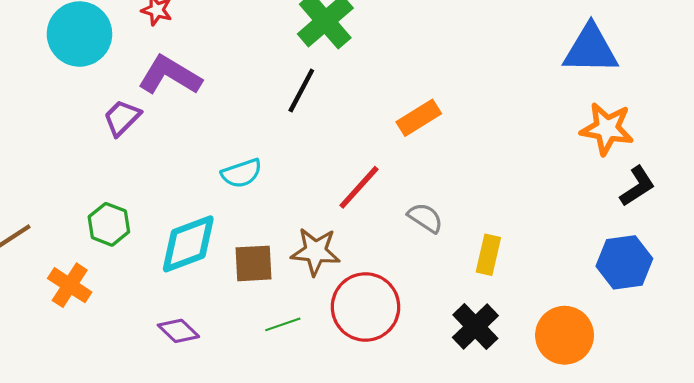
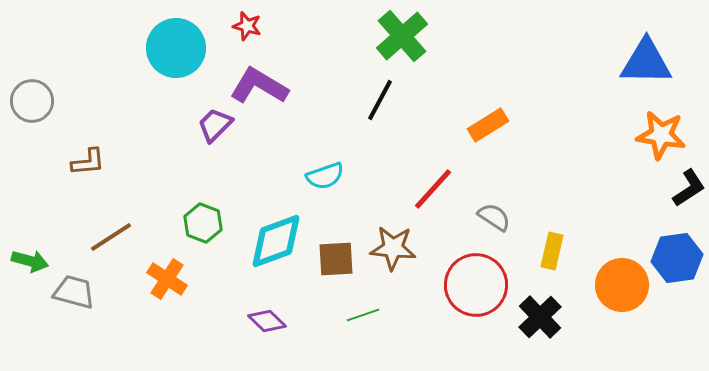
red circle: (366, 307) -> (476, 285), moved
orange circle: (565, 335) -> (622, 285), moved

